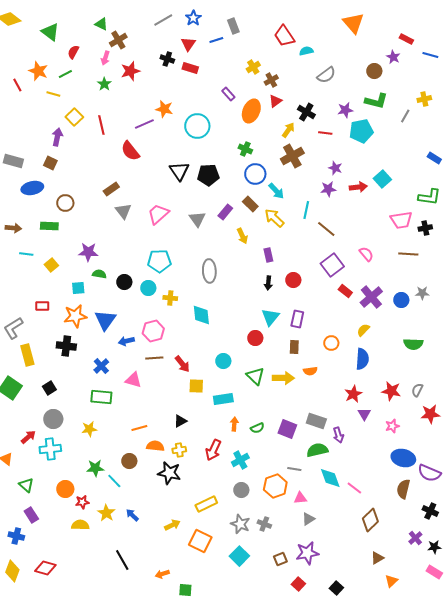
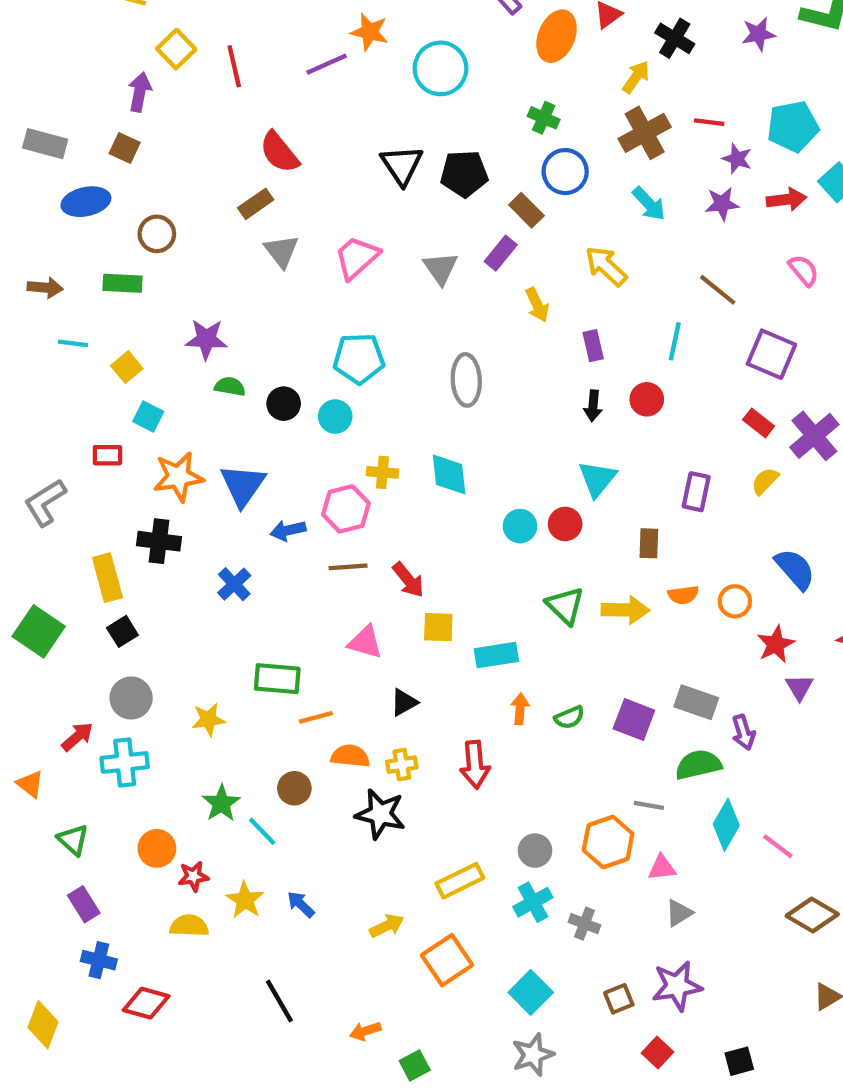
cyan pentagon: (361, 131) -> (793, 126), moved
red line: (325, 133) -> (709, 122), moved
red semicircle: (130, 151) -> (279, 152), moved
cyan arrow: (276, 191) -> (649, 204), moved
brown rectangle: (250, 204) -> (526, 210), moved
cyan line: (306, 210) -> (675, 341), moved
pink semicircle: (366, 254) -> (804, 270), moved
purple square: (332, 265) -> (771, 354), moved, turned -30
cyan square: (78, 288) -> (148, 417), moved, turned 32
yellow cross: (170, 298) -> (382, 472), moved
purple rectangle: (297, 319) -> (696, 492), moved
yellow semicircle: (363, 330) -> (765, 481), moved
orange circle: (331, 343) -> (735, 601), moved
yellow rectangle: (27, 355) -> (107, 578), moved
blue semicircle: (362, 359) -> (795, 569), turned -45
cyan circle: (223, 361) -> (520, 526), moved
pink triangle: (133, 380) -> (365, 642), moved
green rectangle: (101, 397) -> (277, 679), moved
red arrow: (213, 450) -> (475, 765), turned -30
cyan cross: (240, 460) -> (533, 902), moved
green star: (95, 468) -> (221, 803), turned -30
cyan diamond: (330, 478) -> (726, 825), turned 50
brown diamond: (370, 520) -> (812, 915), turned 75
gray star: (240, 524) -> (533, 1055), moved, turned 30
blue cross: (16, 536) -> (99, 960), moved
orange square: (200, 541) -> (447, 960), turned 30
red diamond: (45, 568) -> (146, 1003), moved
black square: (336, 588) -> (739, 1061), turned 32
green square: (185, 590) -> (415, 1065), turned -32

